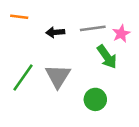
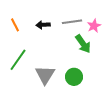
orange line: (19, 17) -> (15, 25), moved, turned 56
gray triangle: (58, 76) -> (45, 75), moved

